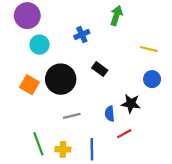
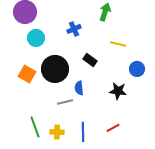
yellow line: (149, 49) -> (118, 44), moved
blue semicircle: (110, 114) -> (79, 88), moved
red line: (124, 134) -> (113, 128), moved

